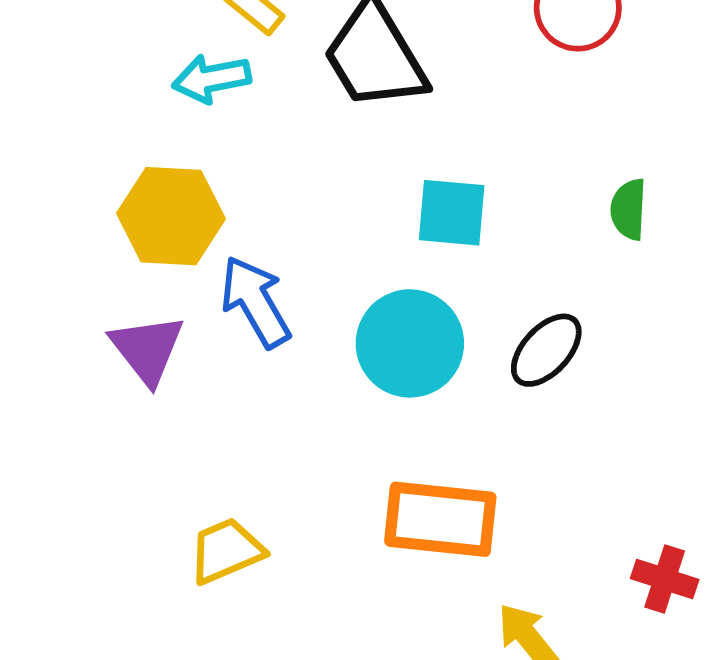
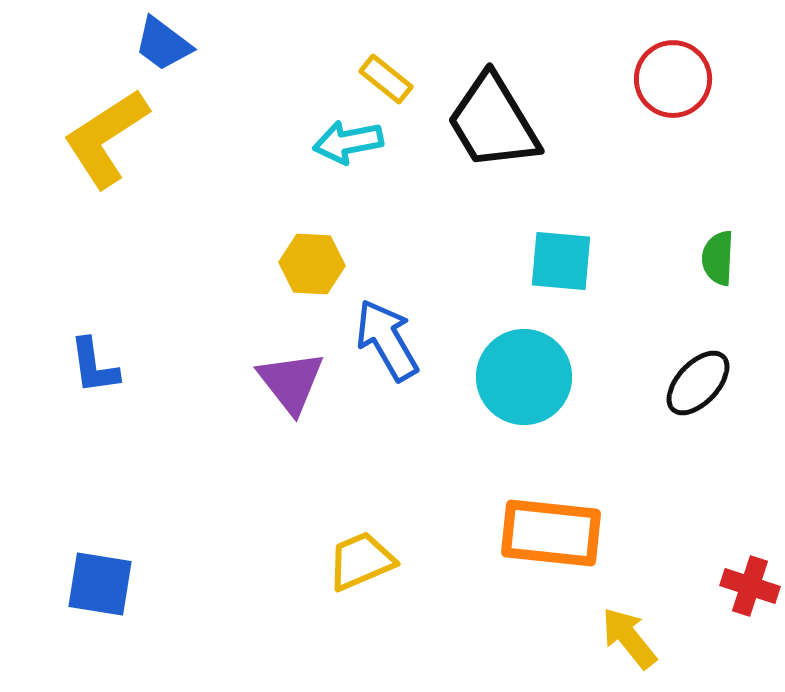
yellow hexagon: (171, 216) -> (312, 264), size x0.7
black ellipse: (546, 350) -> (698, 383), moved

